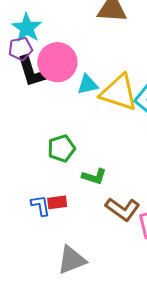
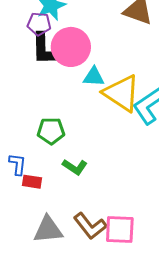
blue L-shape: (40, 206) -> (18, 164), moved
brown L-shape: (123, 209) -> (90, 226), moved
gray triangle: (72, 260) -> (48, 230), moved

